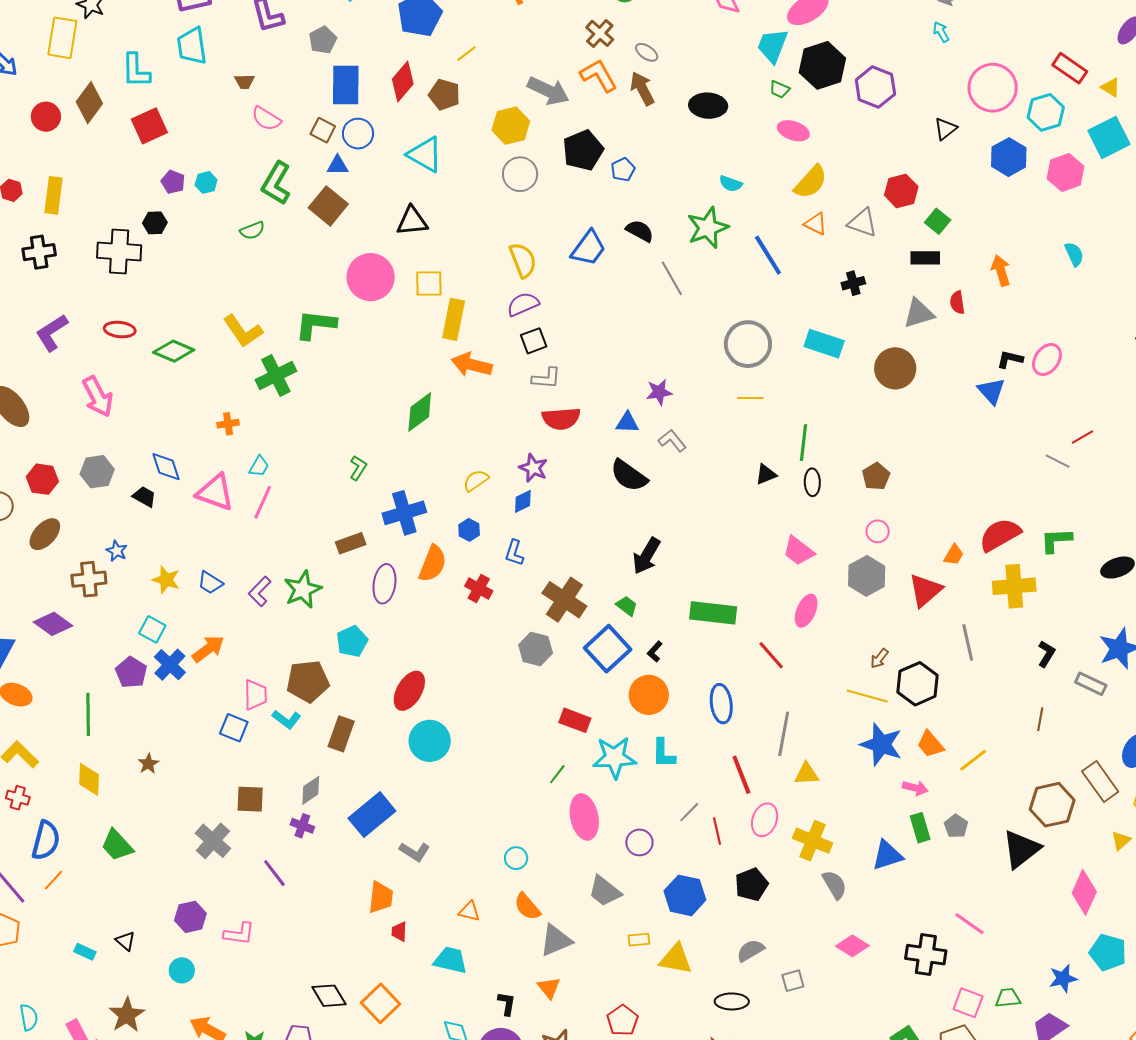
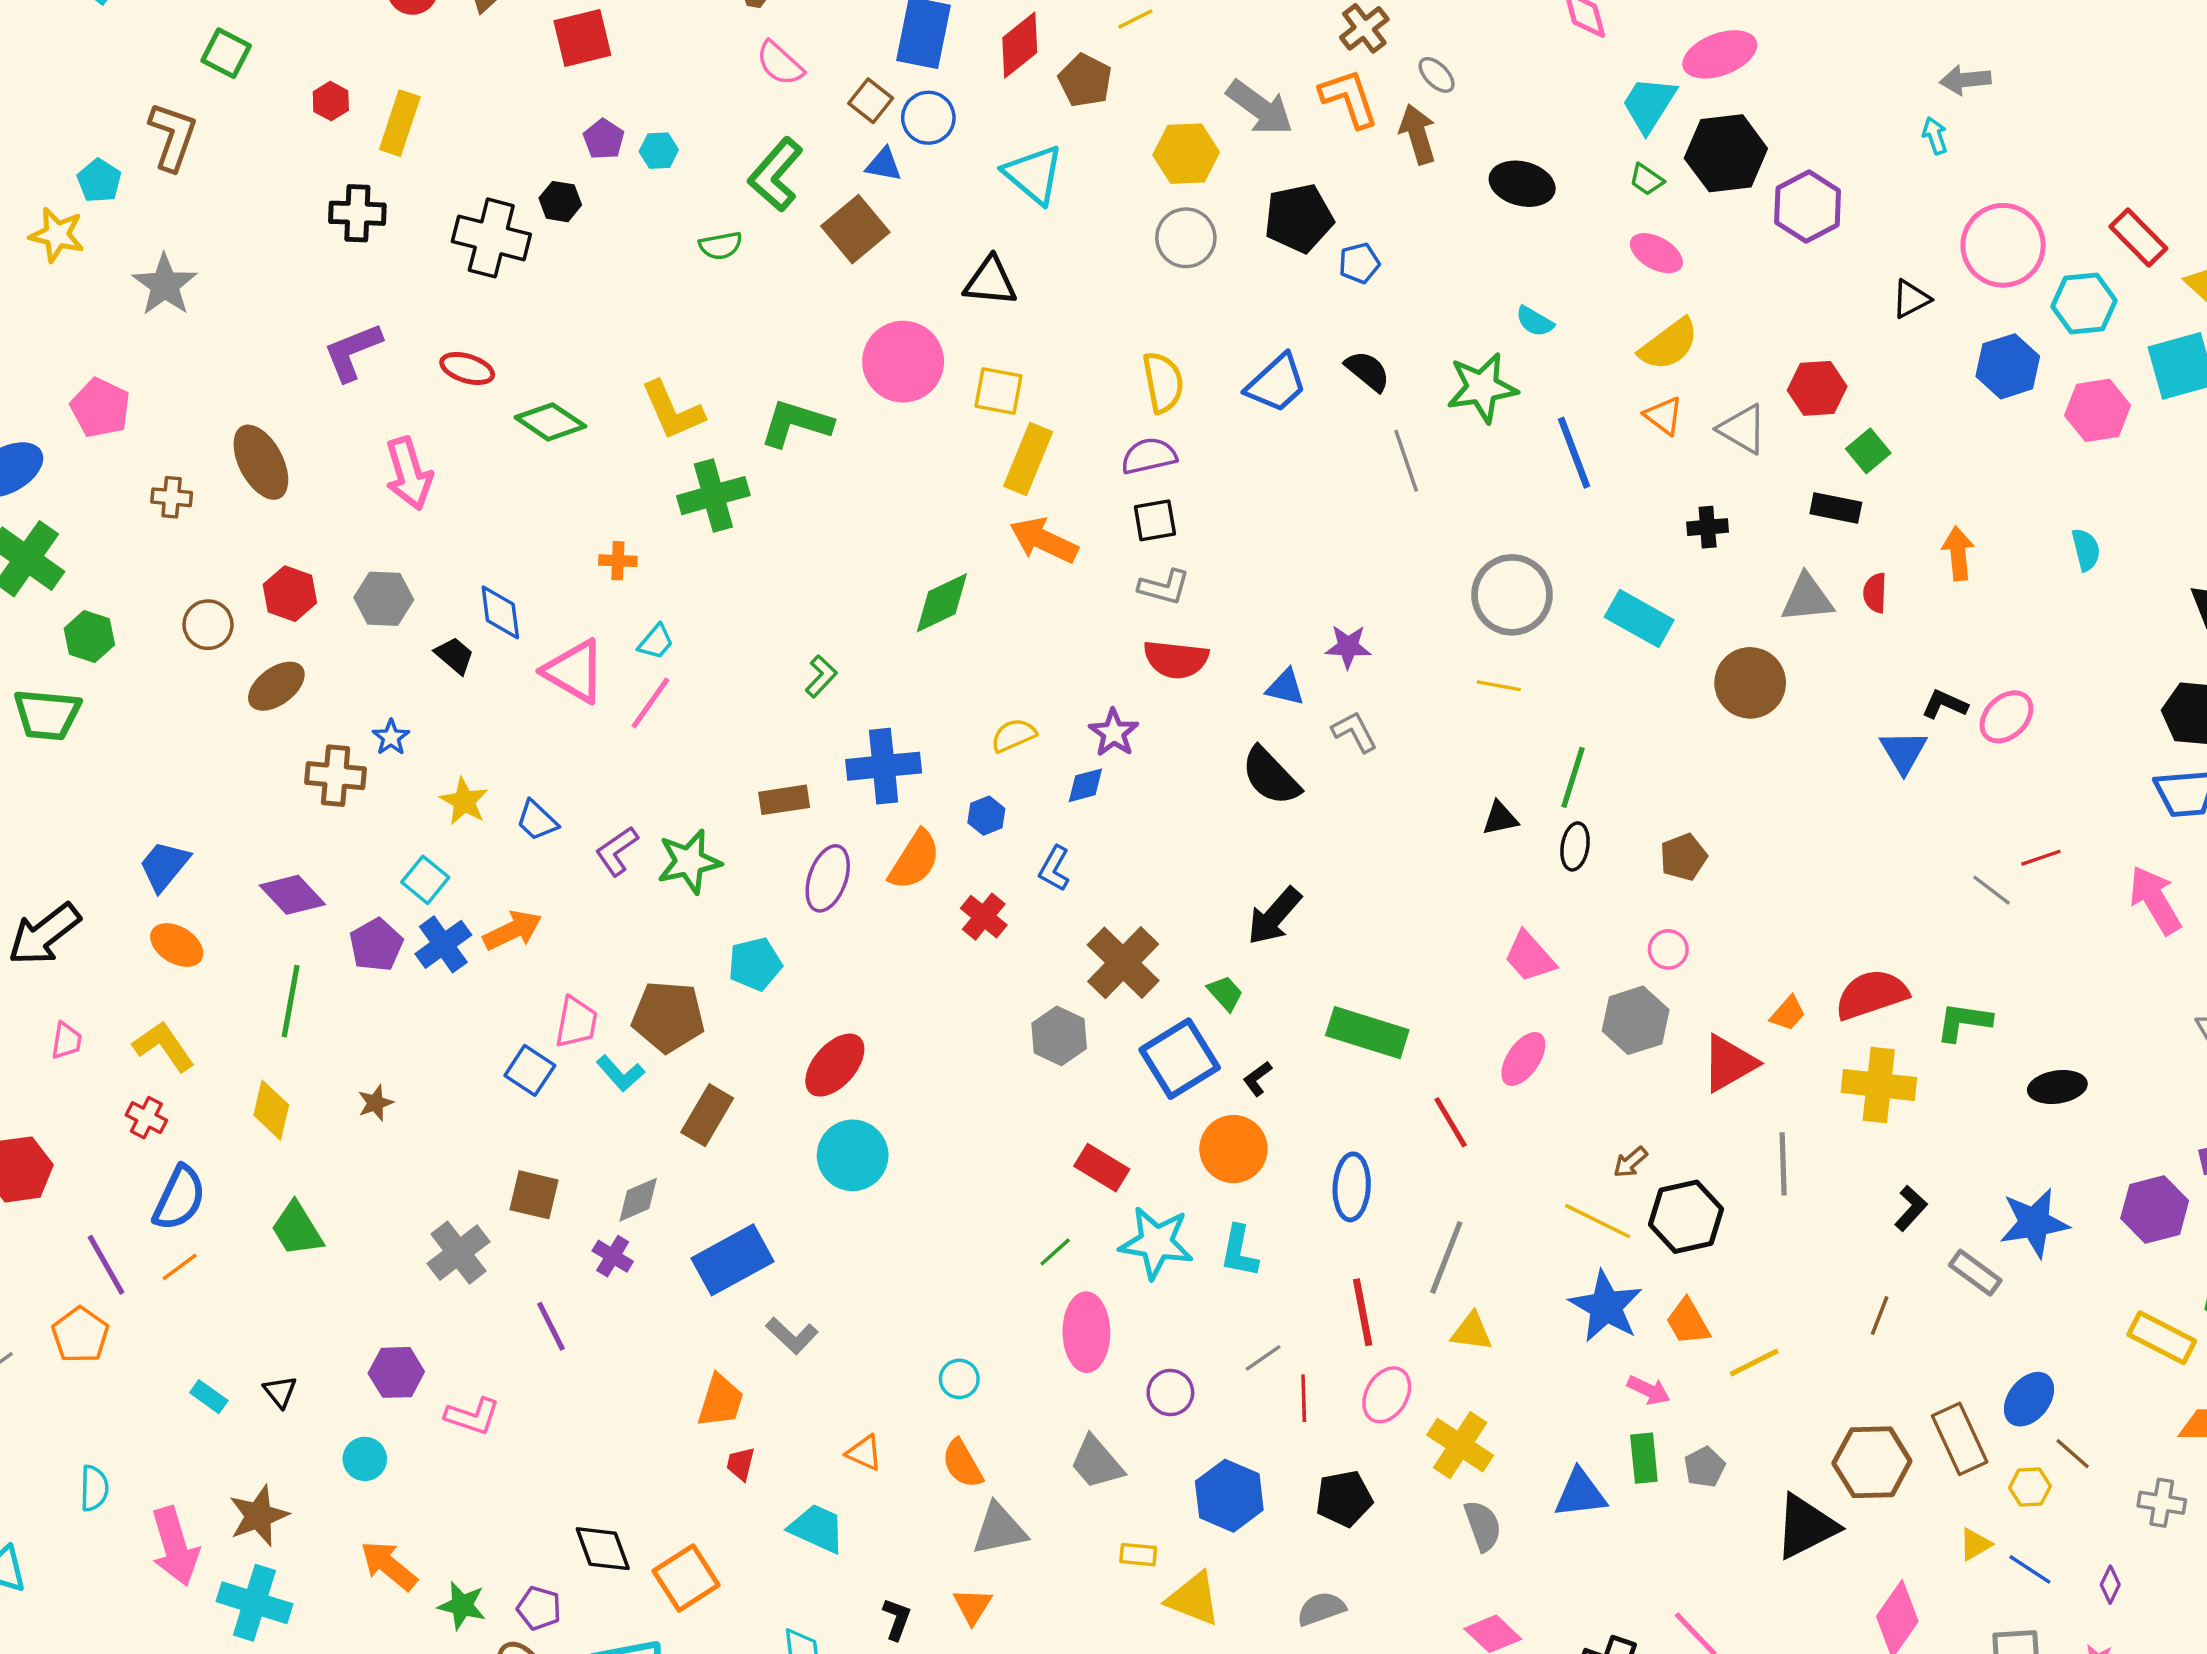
purple diamond: (53, 624) -> (292, 895), moved

